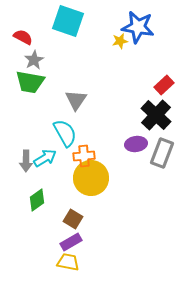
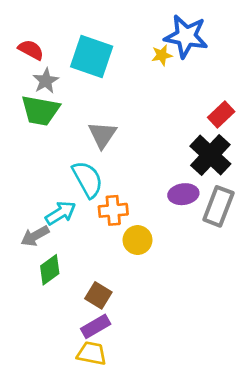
cyan square: (68, 21) -> (92, 57), moved
gray arrow: (26, 161) -> (35, 236), moved, turned 60
yellow circle: (91, 178) -> (137, 240), moved, size x0.6

